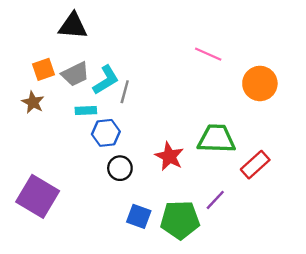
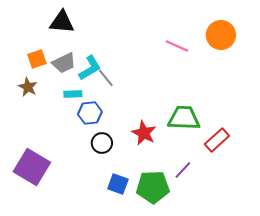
orange circle: (260, 83) -> (221, 35), moved
gray line: (125, 92) -> (106, 78), turned -54

